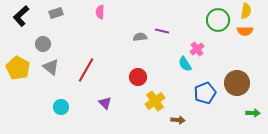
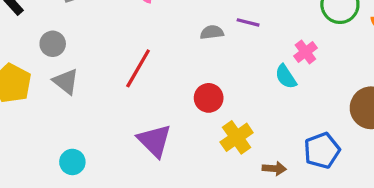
red line: (86, 70) -> (138, 68), moved
blue pentagon: (205, 93) -> (322, 150), moved
purple triangle: (105, 103) -> (154, 141), size x1.6
cyan circle: (61, 107) -> (72, 162), moved

